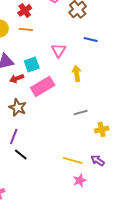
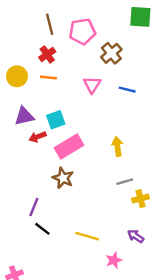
pink triangle: (59, 50) -> (92, 85), moved
yellow arrow: (77, 73) -> (117, 146), moved
brown star: (18, 107) -> (63, 178), moved
gray line: (81, 112) -> (125, 182), moved
yellow line: (73, 160) -> (87, 236), moved

